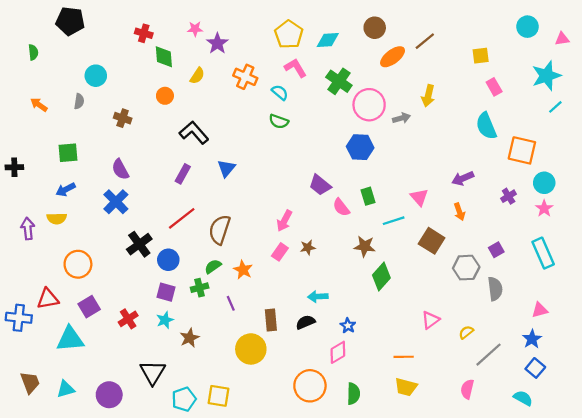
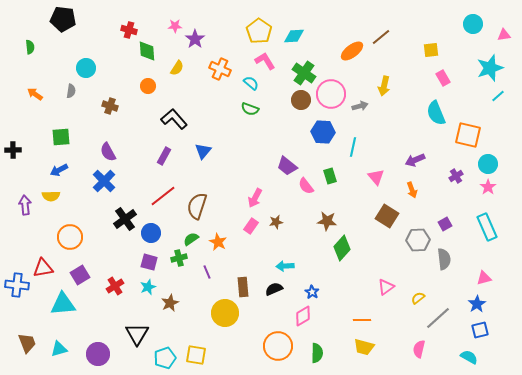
brown circle: (375, 28) -> (301, 100), moved
cyan line: (394, 221) -> (353, 147), moved, turned -60
blue square: (535, 368) -> (480, 330), turned 36

